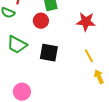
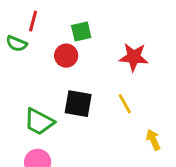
green trapezoid: (17, 45) -> (39, 122), moved
yellow line: (89, 56) -> (125, 104), moved

